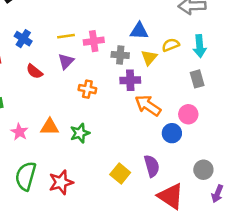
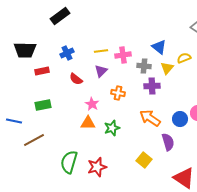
blue triangle: (139, 31) -> (159, 47), turned 35
blue cross: (23, 39) -> (67, 53), turned 32
orange arrow: (148, 105) -> (150, 118), moved
pink star: (19, 132) -> (92, 104), moved
blue circle: (172, 133) -> (180, 119), moved
purple semicircle: (152, 166) -> (168, 142), moved

